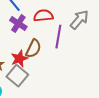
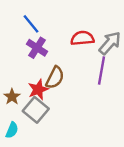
red semicircle: (43, 16) -> (82, 38), moved
purple line: (58, 37) -> (102, 70), moved

